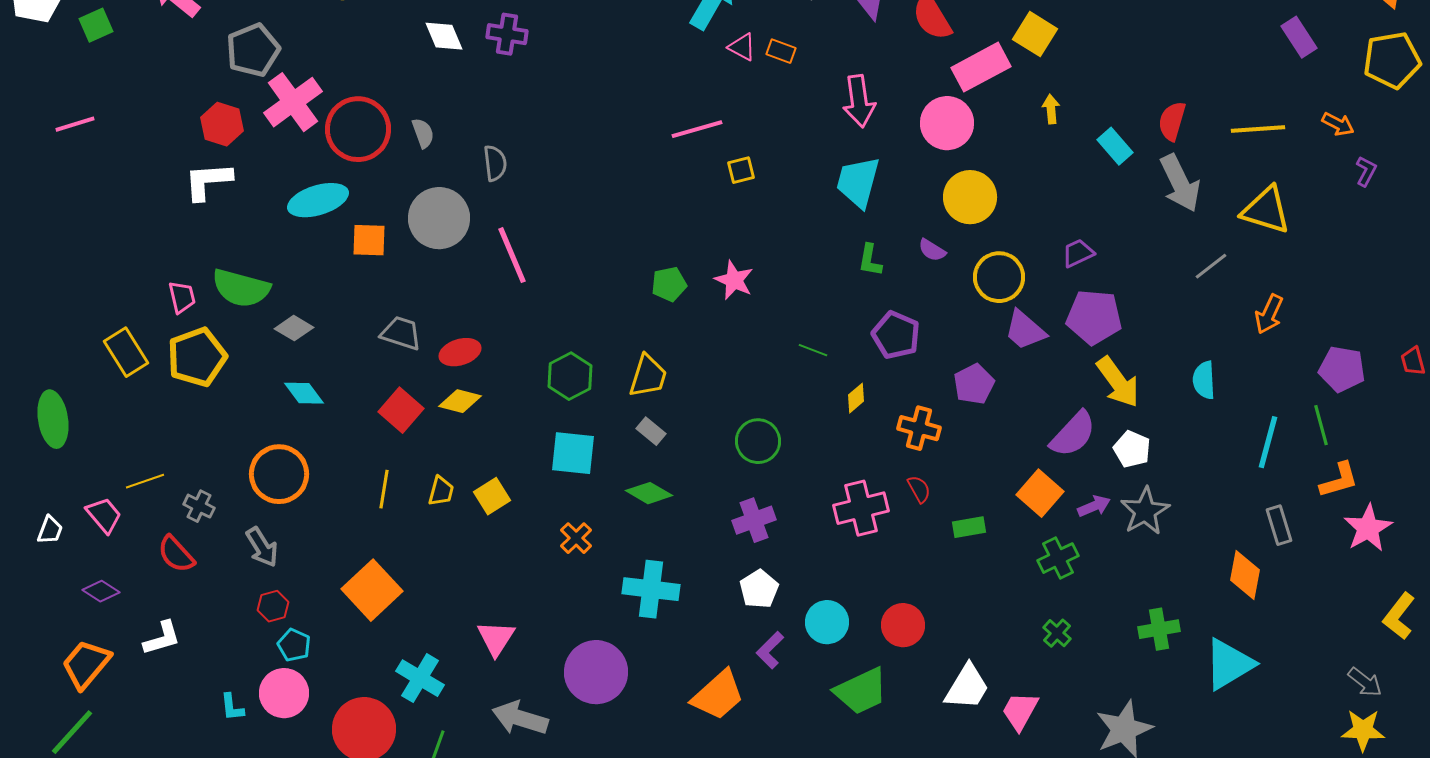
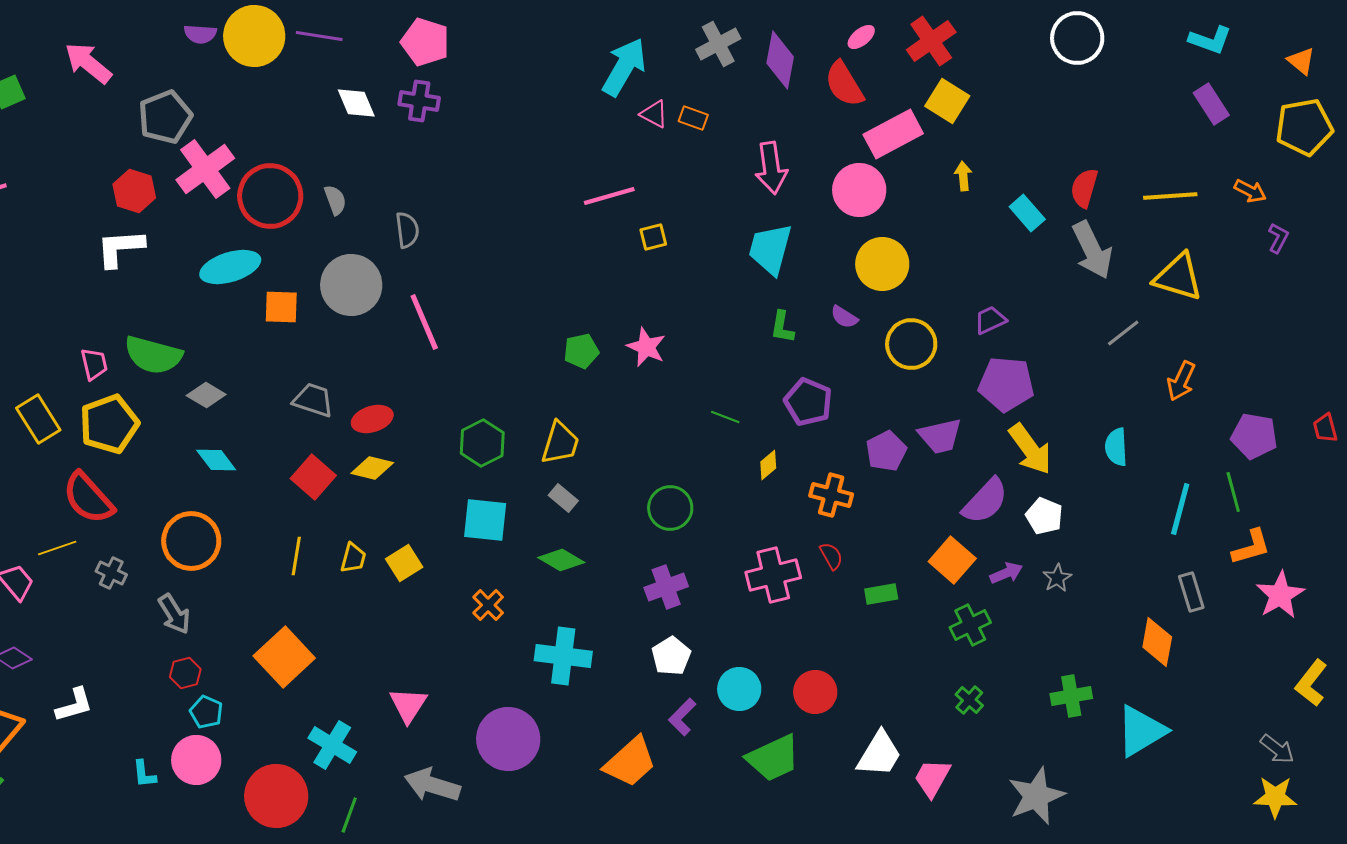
purple trapezoid: (1025, 330) -> (940, 436), moved, turned -54
gray star: (1145, 511) -> (1057, 578), size x0.6
red semicircle: (176, 554) -> (88, 498), moved, size x1.4

